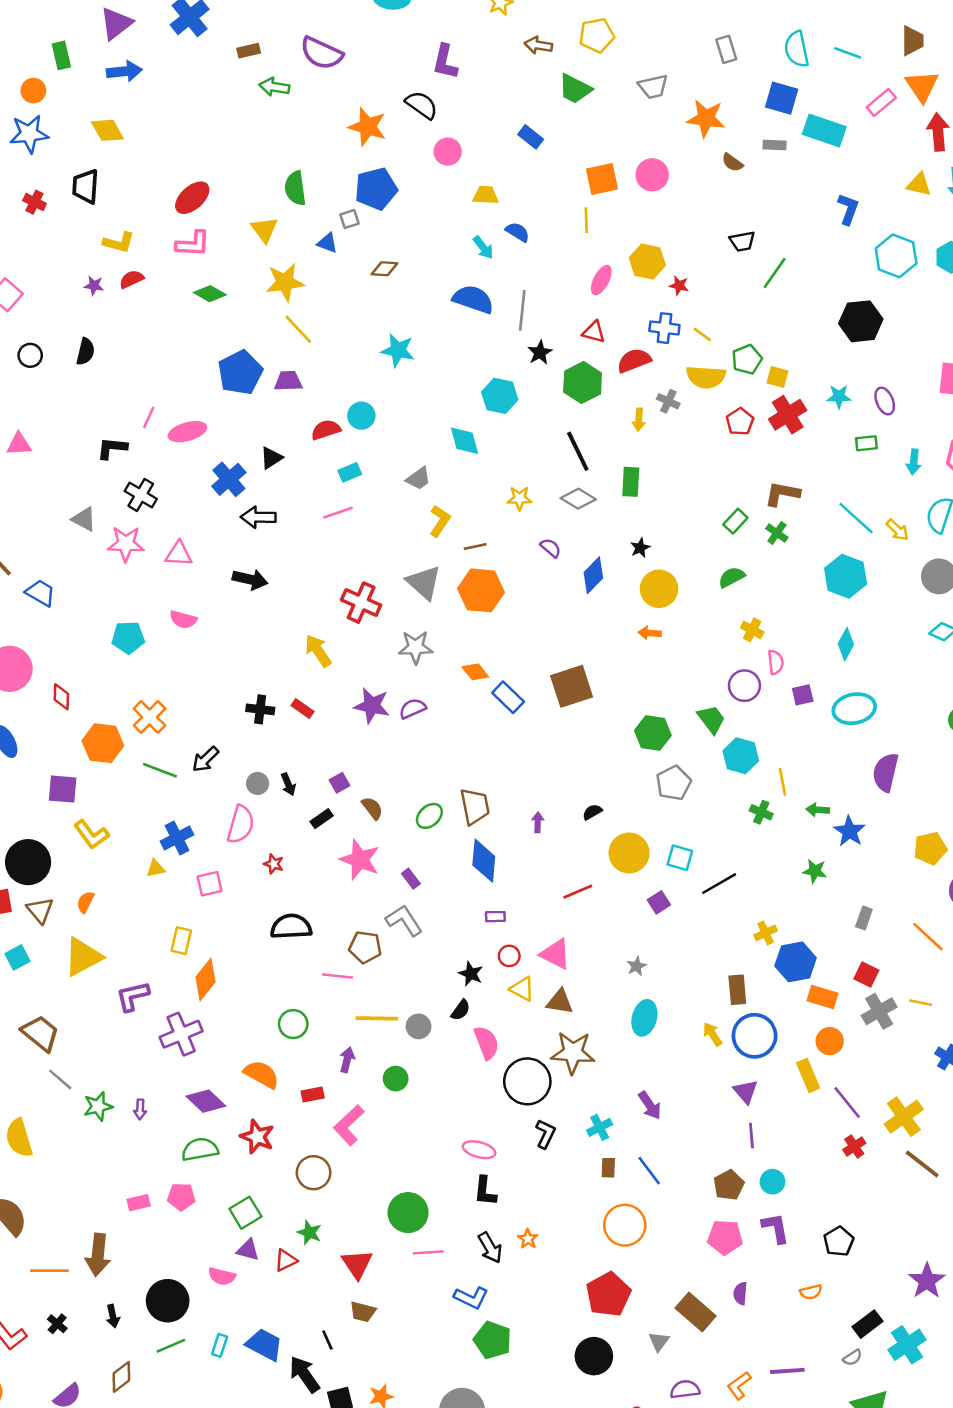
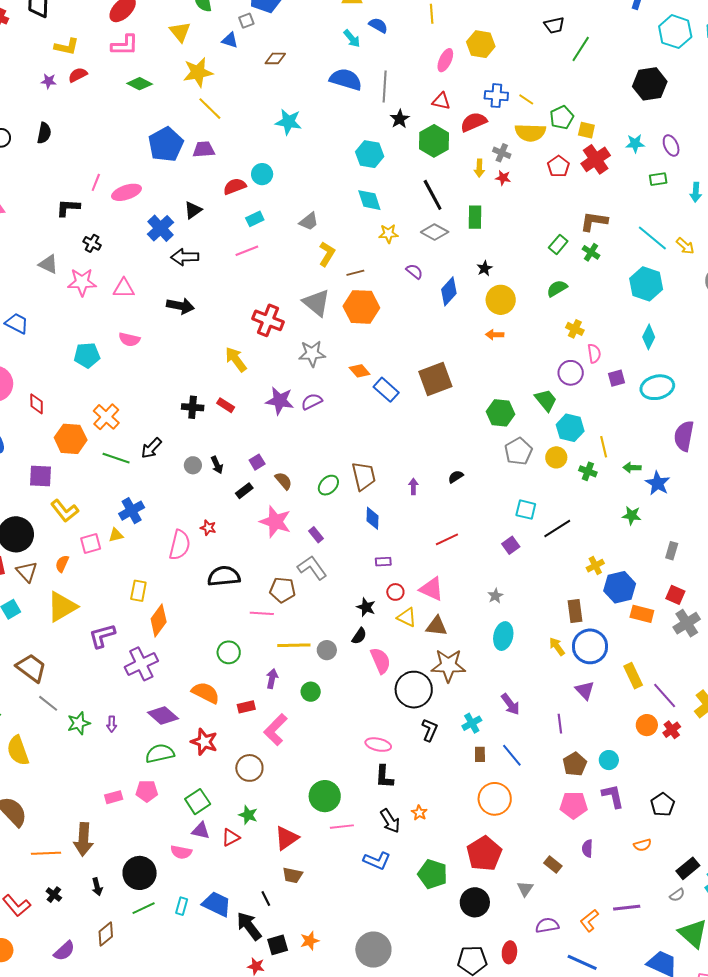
red star: (679, 286) -> (503, 178), moved
cyan diamond: (465, 441) -> (369, 200), moved
black cross: (141, 495) -> (92, 243), size x0.7
pink semicircle: (241, 825) -> (180, 545), moved
yellow circle: (629, 853) -> (556, 457), moved, size x0.7
blue diamond: (484, 861) -> (372, 518), size x0.7
pink square: (210, 884) -> (91, 543), moved
orange circle: (830, 1041) -> (647, 725), moved
purple line: (751, 1135) -> (560, 724), moved
red triangle: (357, 1264) -> (287, 838), turned 32
brown rectangle: (696, 1312) -> (553, 864), size x0.6
green pentagon: (493, 1340) -> (433, 874), moved

